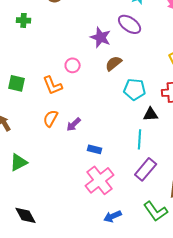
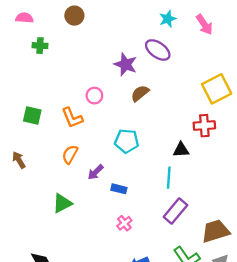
cyan pentagon: (135, 89) -> (127, 141), moved
purple arrow: (74, 124) -> (96, 172), moved
green triangle: (19, 162) -> (62, 203), moved
pink cross: (100, 180) -> (124, 223), size x0.5

